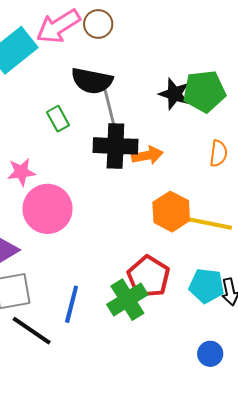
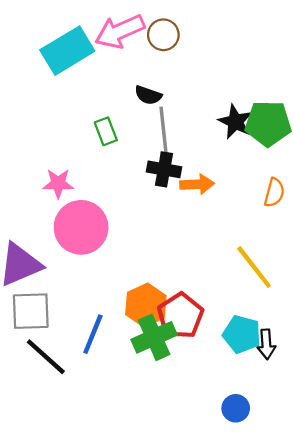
black semicircle: (92, 81) -> (148, 95), size x0.6
black cross: (115, 146) -> (164, 169), size x0.7
orange hexagon: (171, 212) -> (146, 305), moved
yellow line: (209, 223) -> (254, 267), turned 33

